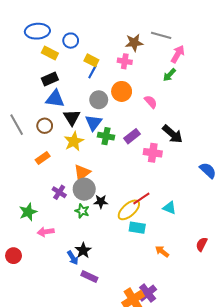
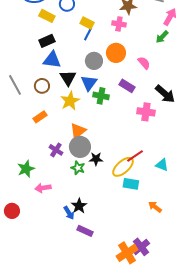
purple rectangle: (132, 136) -> (127, 86), moved, turned 70

